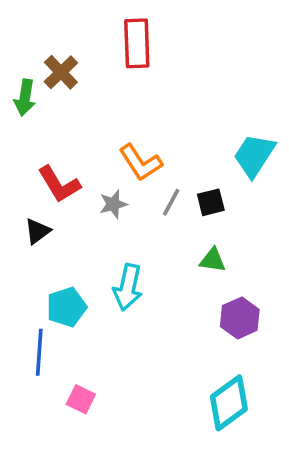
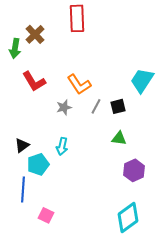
red L-shape: (59, 184) -> (34, 81), moved
black triangle: (37, 231) -> (22, 145), moved
cyan arrow: (128, 287) -> (62, 146), moved, size x0.7

